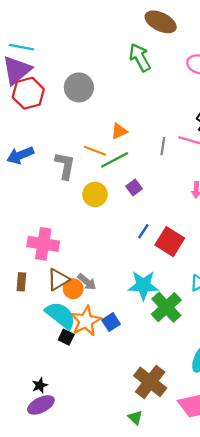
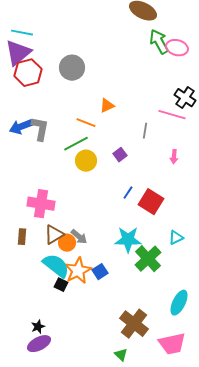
green arrow: (140, 58) -> (159, 42), moved
gray line: (163, 146) -> (145, 131), moved
green line: (115, 160) -> (76, 144), moved
gray L-shape: (65, 166) -> (40, 129), moved

